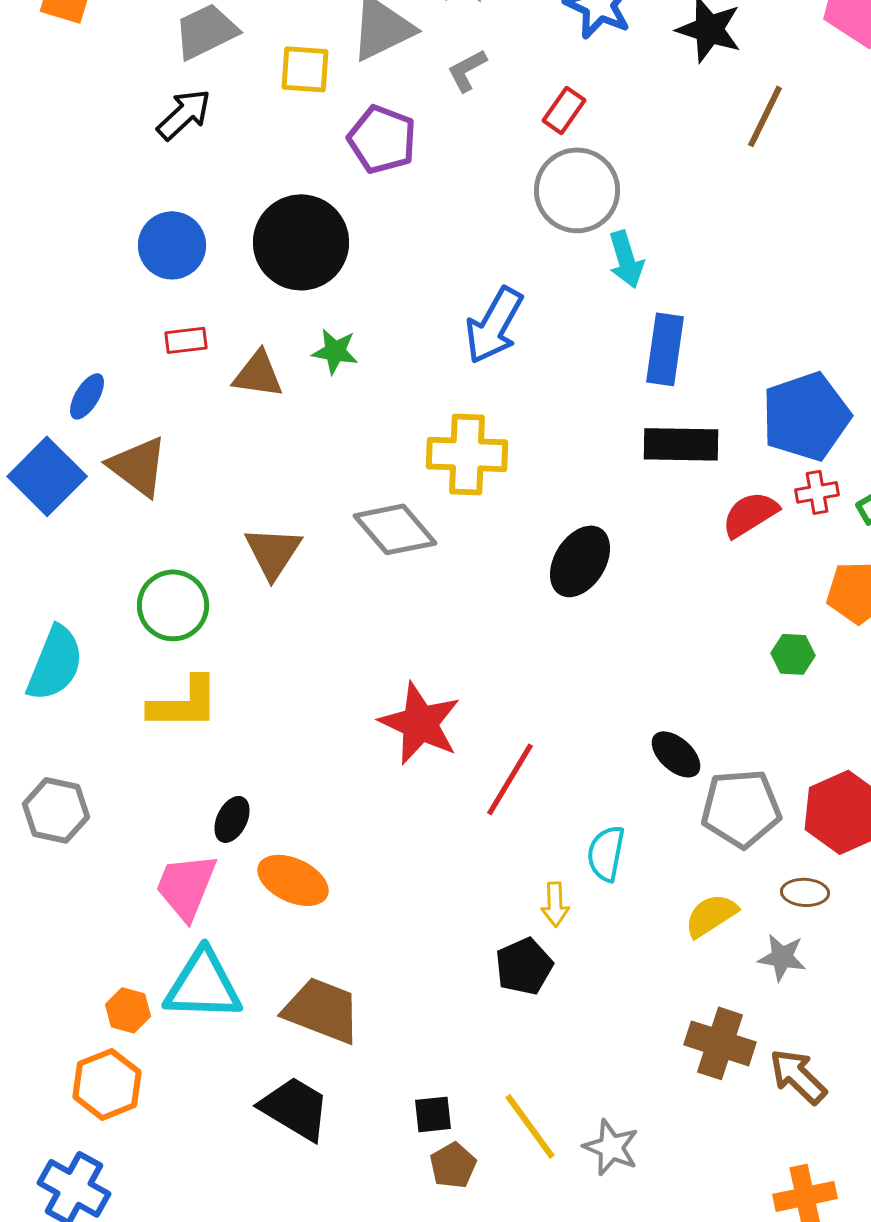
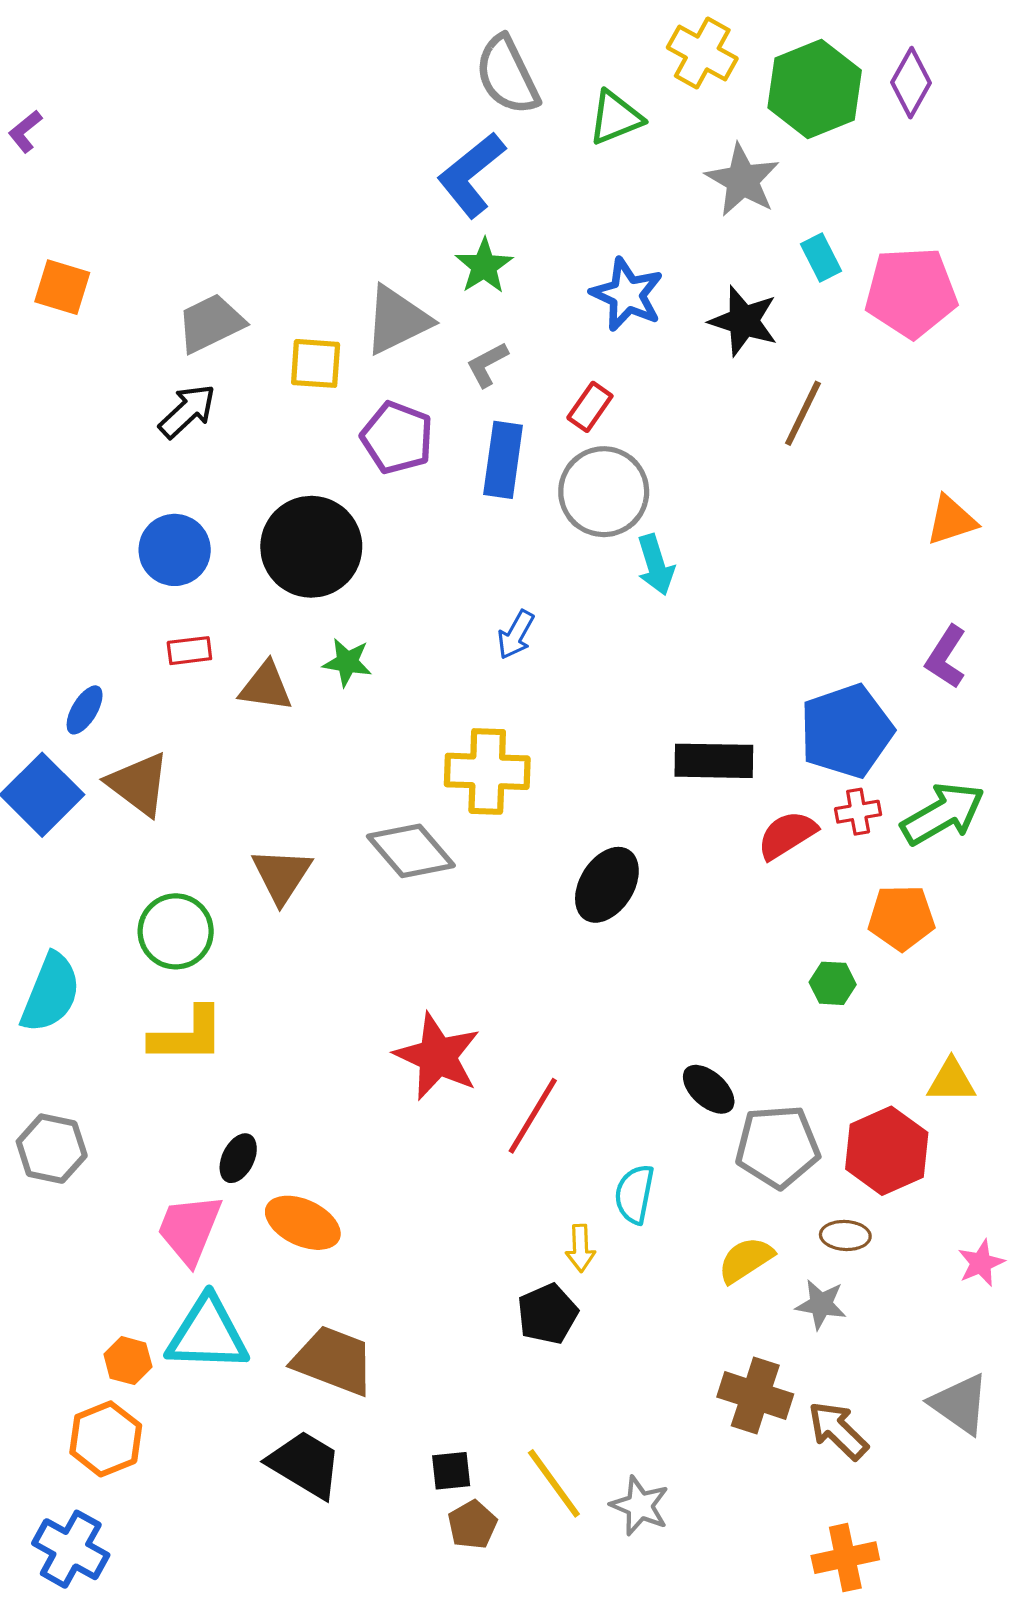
blue arrow: (494, 325) -> (516, 635), size x0.6
blue rectangle: (665, 349) -> (503, 460), moved

